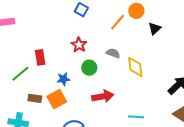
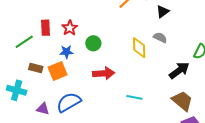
red star: (79, 45) -> (70, 28), moved
gray semicircle: (113, 53) -> (160, 38), moved

